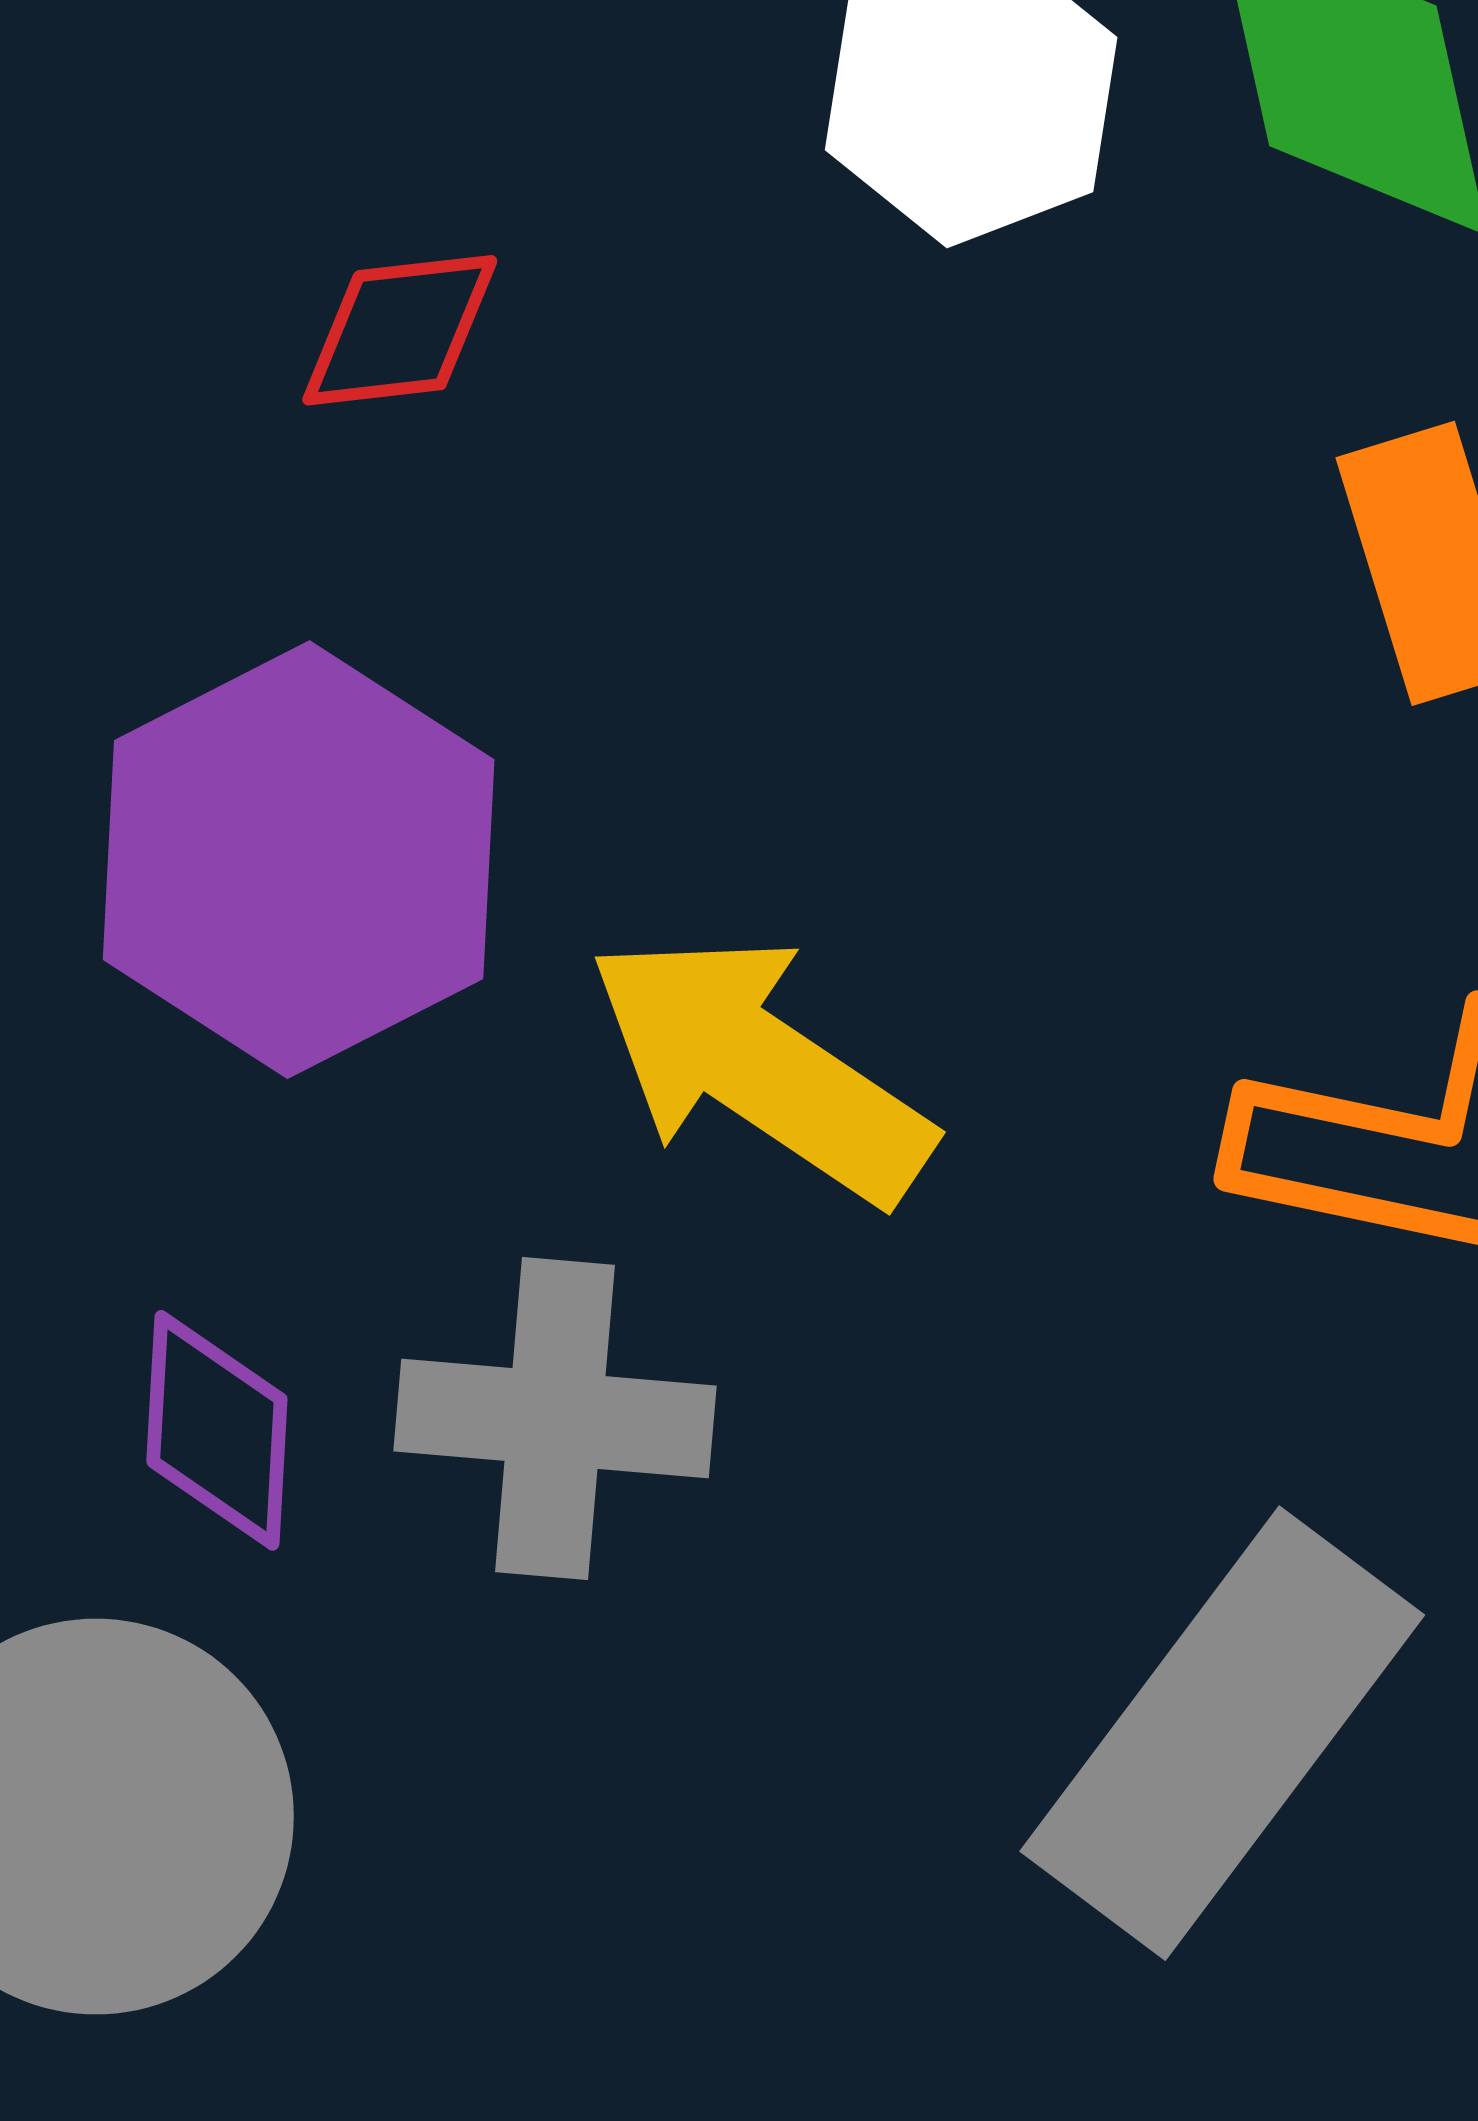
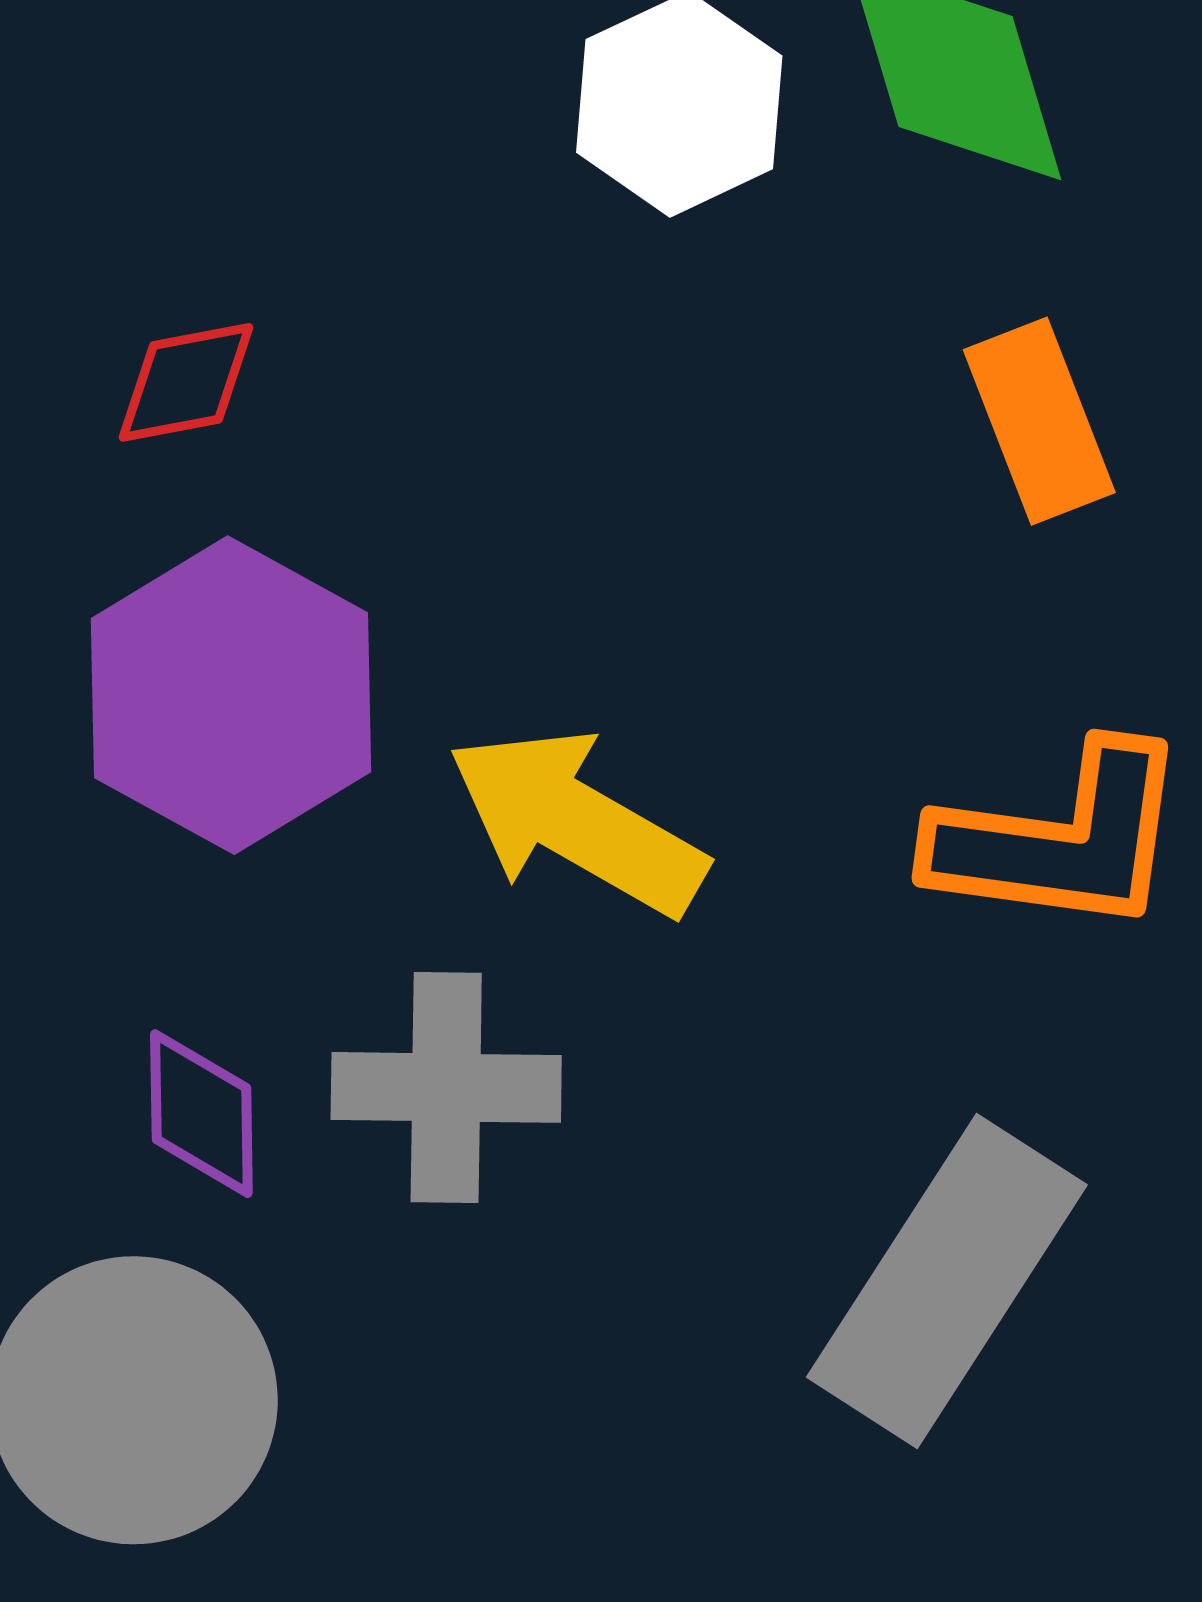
red diamond: (400, 330) -> (186, 382), moved

